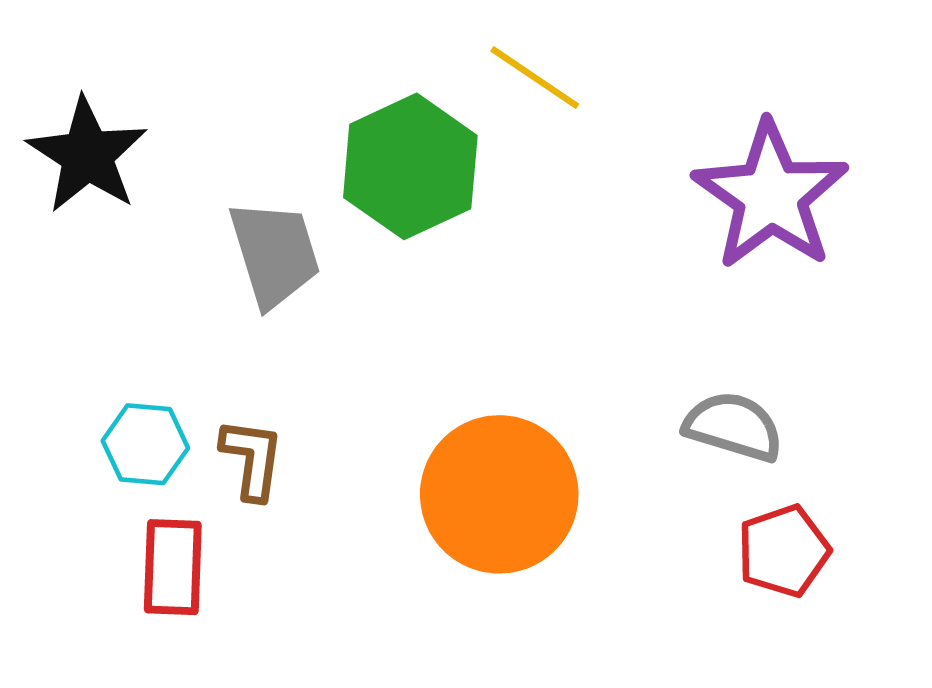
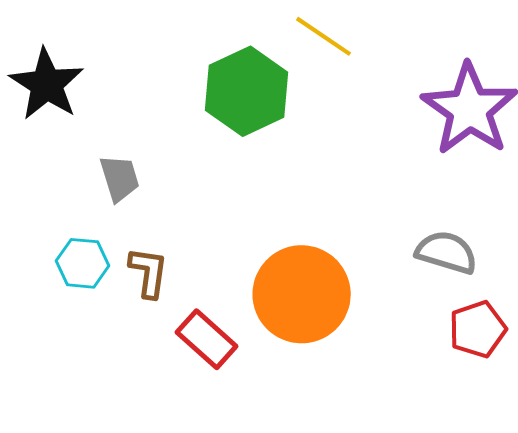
gray trapezoid: (275, 254) -> (120, 178), moved, size x0.7
red rectangle: (173, 567) -> (207, 339), moved, turned -50

